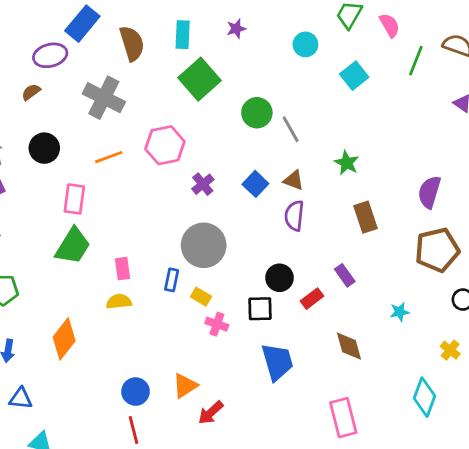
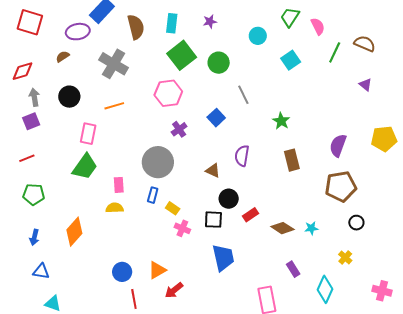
green circle: (257, 113) -> (219, 63), moved
pink hexagon: (165, 145) -> (168, 93), moved
brown triangle: (294, 180) -> (213, 171), moved
blue square: (255, 184) -> (216, 118), moved
gray circle: (204, 245) -> (158, 162), moved
purple rectangle: (345, 275) -> (293, 269), moved
brown diamond: (349, 346) -> (282, 228), moved, turned -45
red line: (134, 430) -> (134, 299), moved

